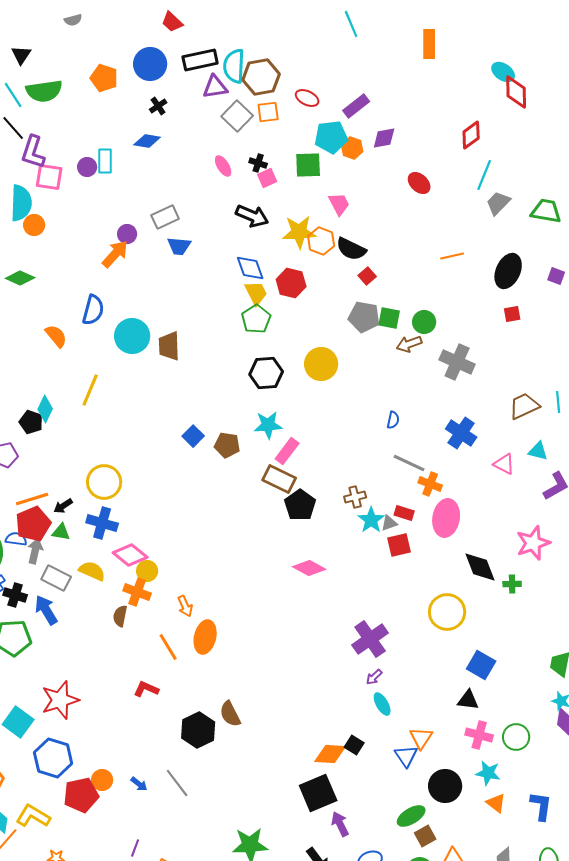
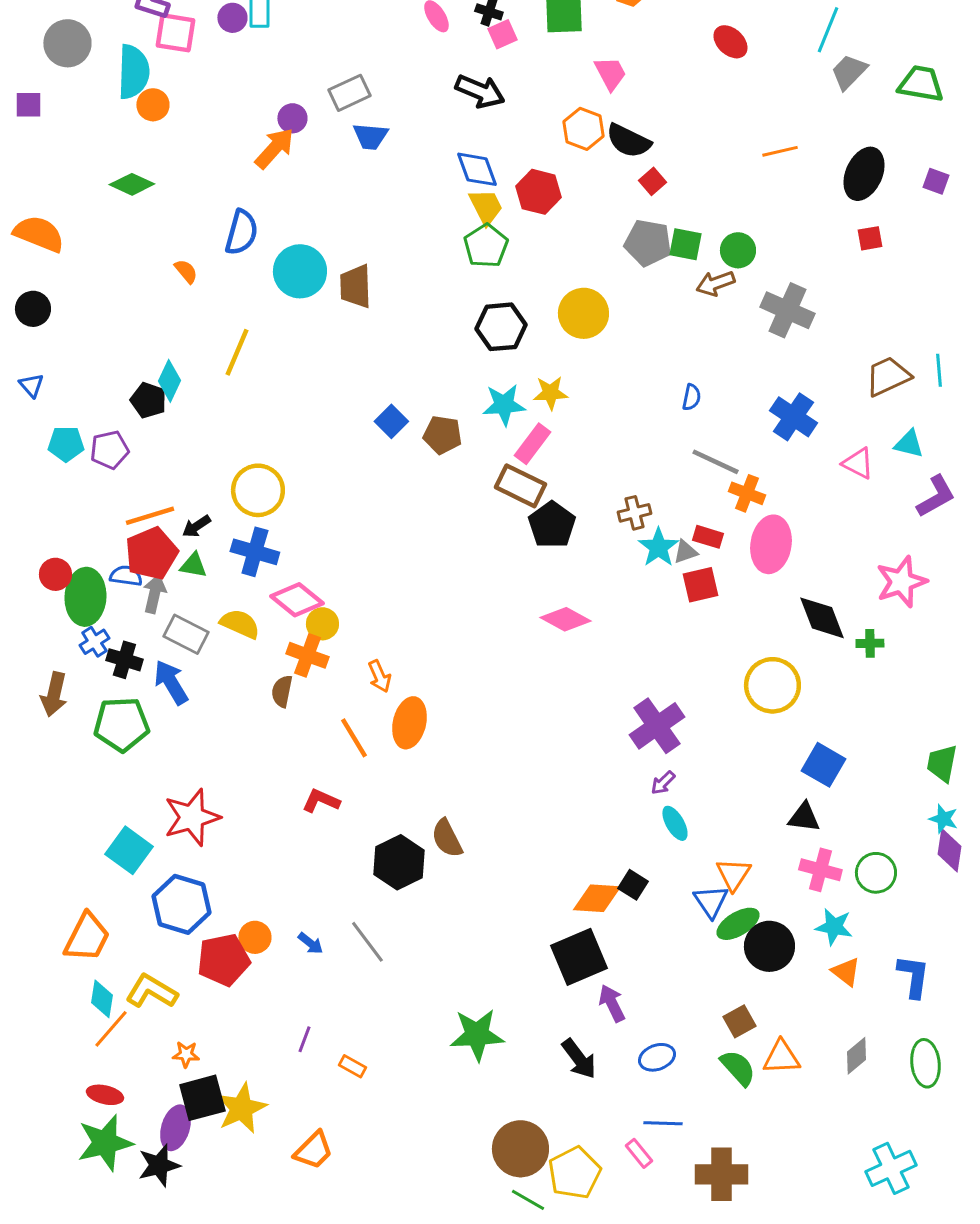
yellow star: (299, 232) -> (550, 393), moved, size x0.7
orange semicircle: (56, 336) -> (186, 271), size x0.7
green ellipse: (411, 816) -> (738, 924), moved

